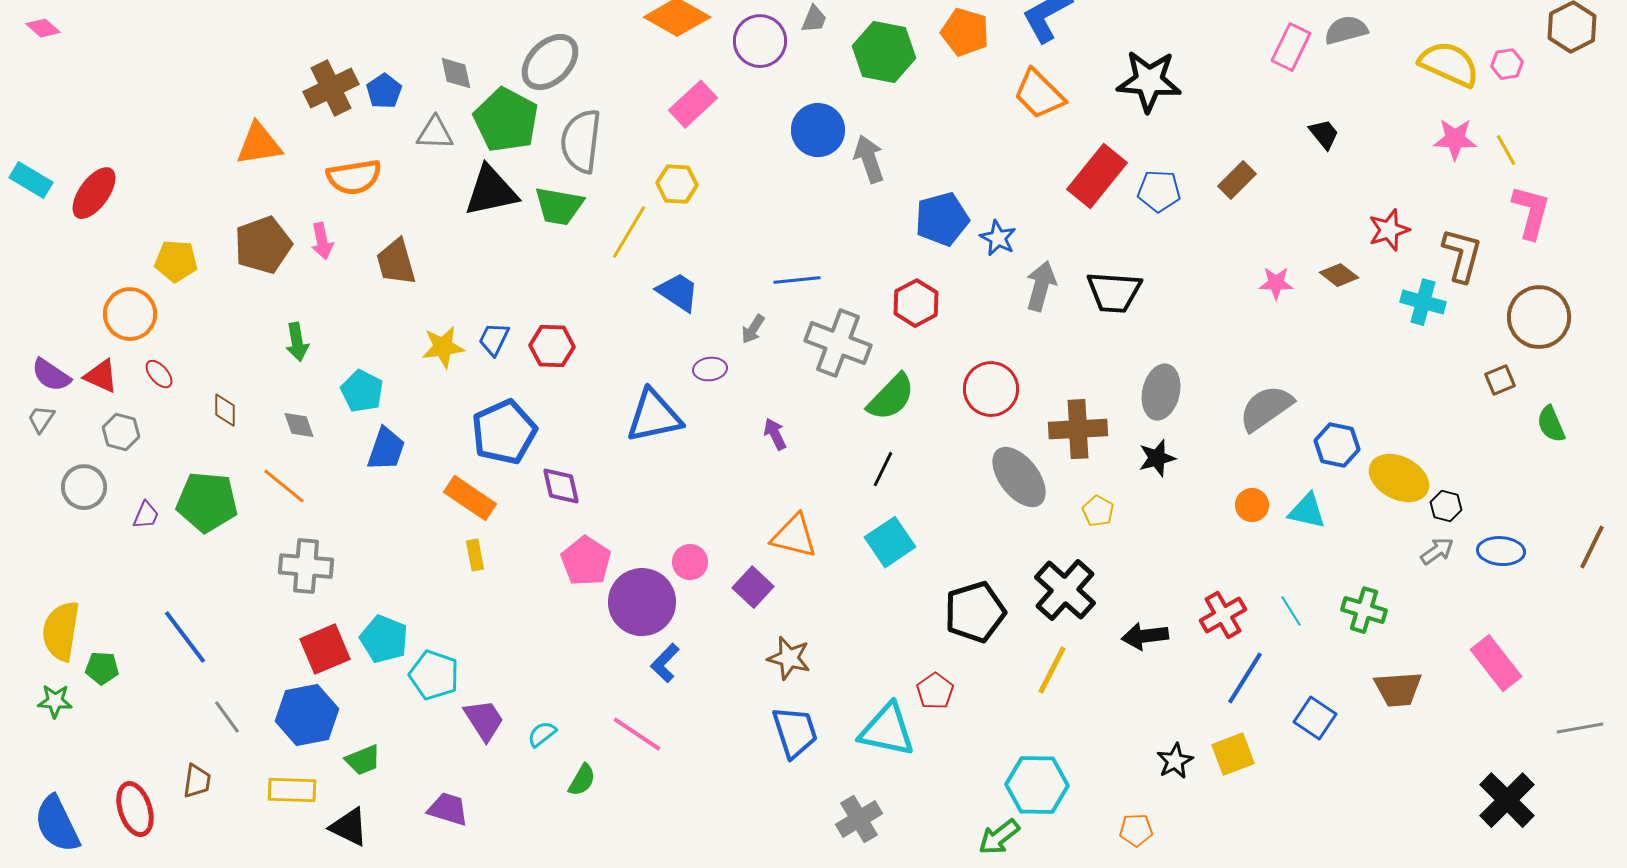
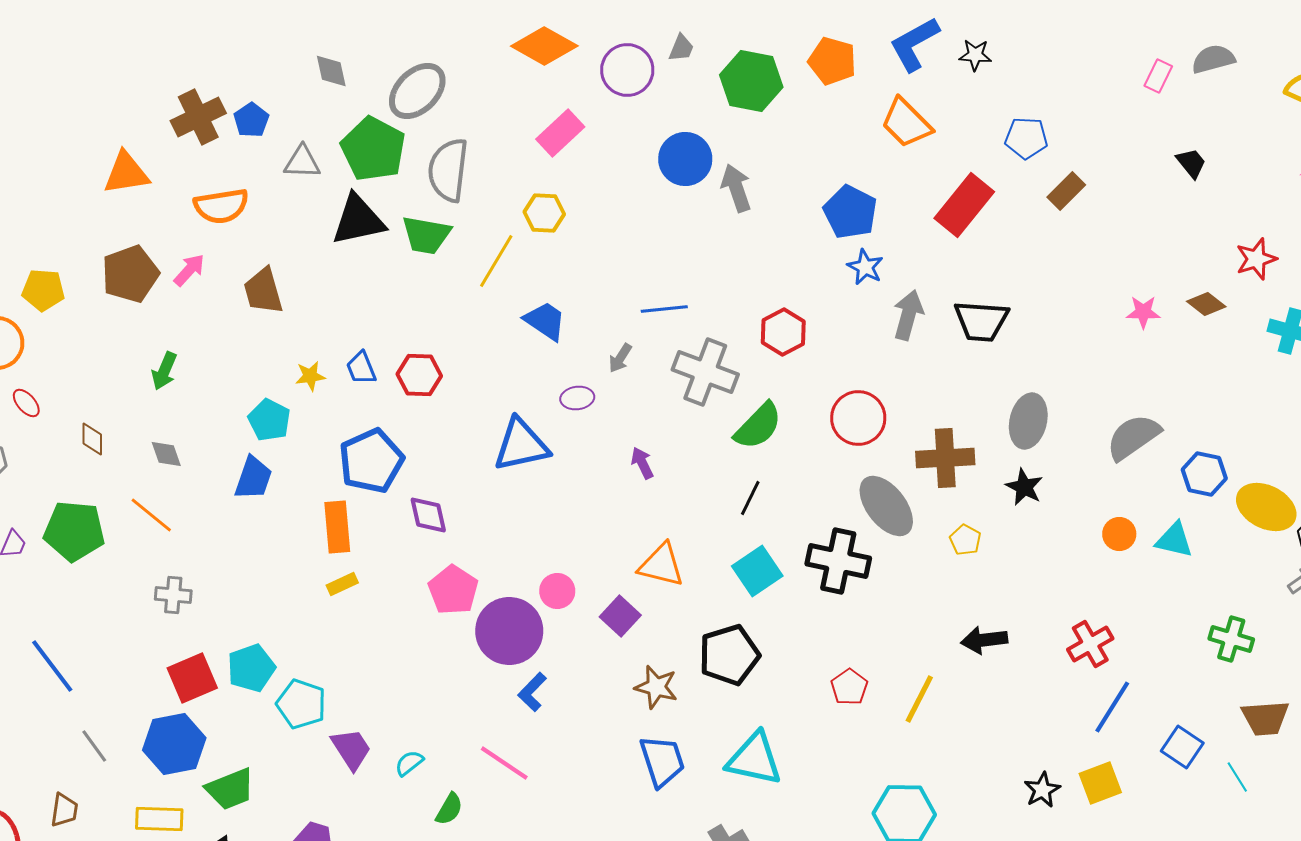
pink rectangle: (1291, 47) -> (1158, 76), size x0.7
gray diamond: (456, 73) -> (331, 71), moved
black star: (1149, 81) -> (975, 55), moved, size x0.5
brown rectangle: (1237, 180) -> (1066, 191), moved
blue pentagon: (1159, 191) -> (1026, 138), moved
blue pentagon: (942, 219) -> (850, 212), moved, turned -30
pink arrow: (322, 241) -> (189, 270), turned -126
blue trapezoid: (494, 339) -> (361, 368), turned -48
green arrow: (297, 342) -> (164, 371), turned 33
yellow star: (443, 347) -> (310, 376), size x0.7
cyan pentagon: (362, 391) -> (269, 420), moved
black star: (1157, 458) -> (1024, 487), turned -30
orange rectangle: (470, 498) -> (337, 527), turned 51
yellow rectangle: (475, 555) -> (342, 584), turned 76
gray cross: (306, 566) -> (173, 595), size x0.7
black cross: (1065, 590) -> (838, 561), moved, turned -30
cyan line: (1291, 611) -> (1237, 777), moved
black pentagon: (975, 612) -> (729, 655), moved
black arrow: (1145, 636) -> (984, 640), moved
cyan pentagon: (384, 639) -> (251, 668), turned 30
red pentagon: (935, 691) -> (849, 687), moved
green trapezoid: (363, 760) -> (230, 789), size x1.4

